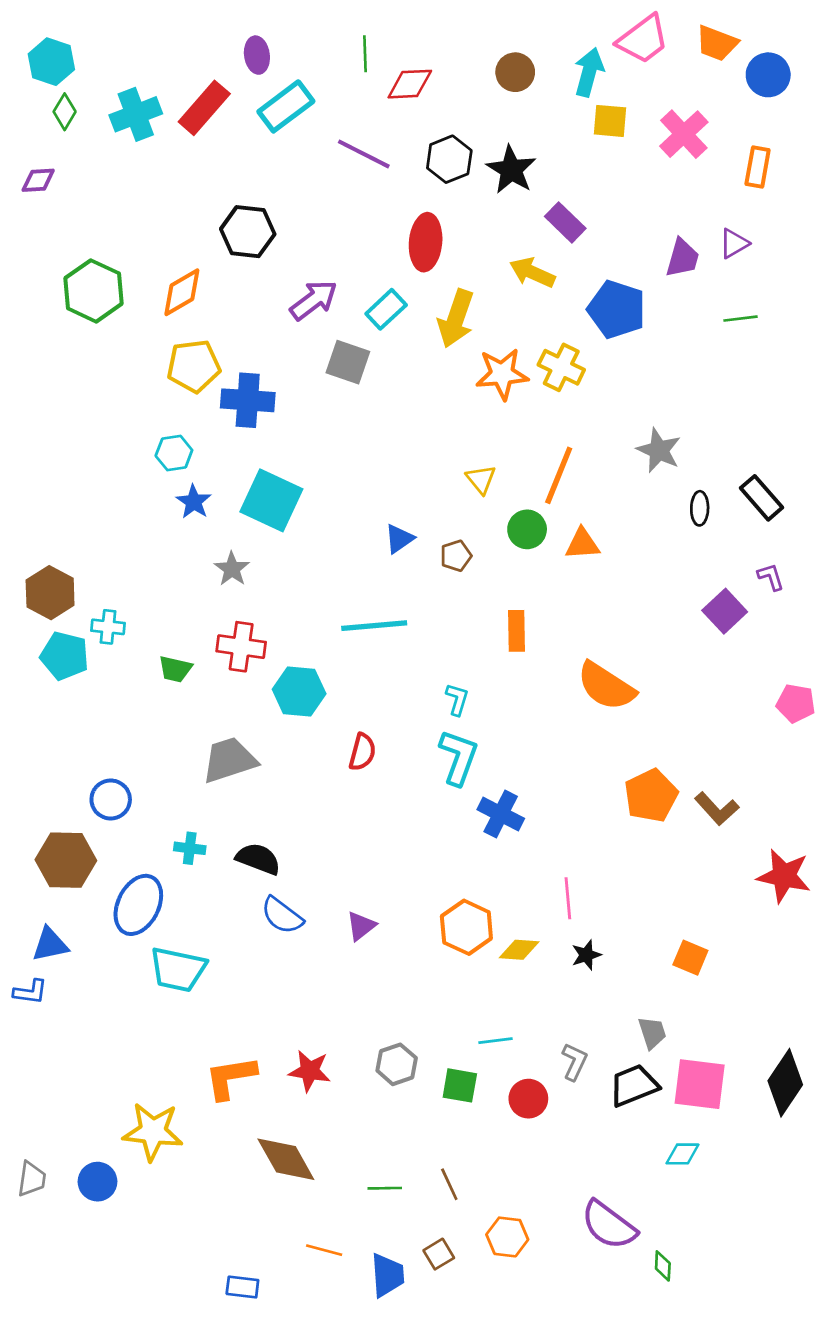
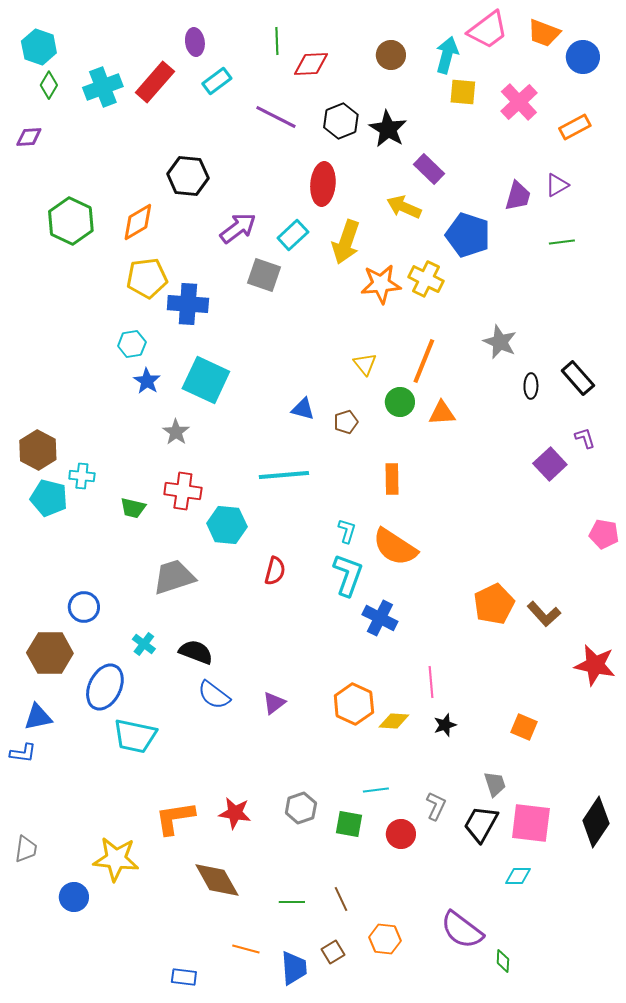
cyan rectangle: (286, 106) -> (217, 81), size x0.7
orange rectangle: (758, 167) -> (575, 127), turned 52
blue triangle: (399, 539) -> (303, 409), turned 50
orange semicircle: (606, 686) -> (395, 547), moved
cyan cross: (190, 848) -> (144, 644), turned 30
black trapezoid: (634, 1085) -> (481, 824), turned -39
gray trapezoid: (32, 1179) -> (26, 849), moved

